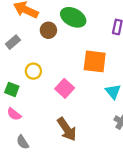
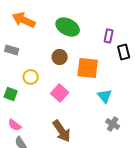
brown circle: (48, 30) -> (60, 57), moved
gray rectangle: (13, 42) -> (12, 50), turned 56
pink semicircle: (14, 114) -> (15, 125), moved

